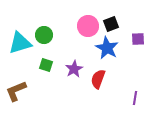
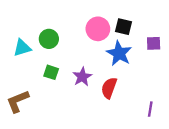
black square: (111, 24) -> (123, 27), turned 35
cyan triangle: (20, 43) -> (22, 48), size x0.7

